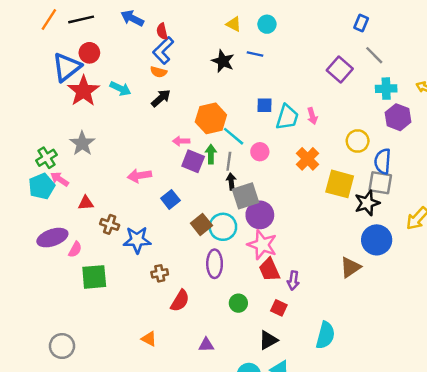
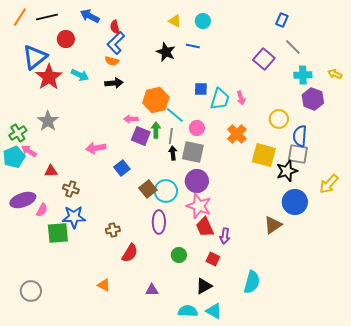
red circle: (89, 53) -> (66, 39), moved
black arrow: (161, 98) -> (114, 83), turned 36
gray square: (246, 196) -> (193, 152), moved, turned 30
blue star: (137, 240) -> (74, 217), moved

